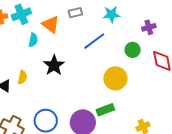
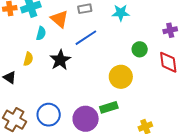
purple cross: (149, 27) -> (170, 30), moved
blue line: (94, 41) -> (86, 38), moved
yellow semicircle: (22, 77) -> (28, 59), moved

